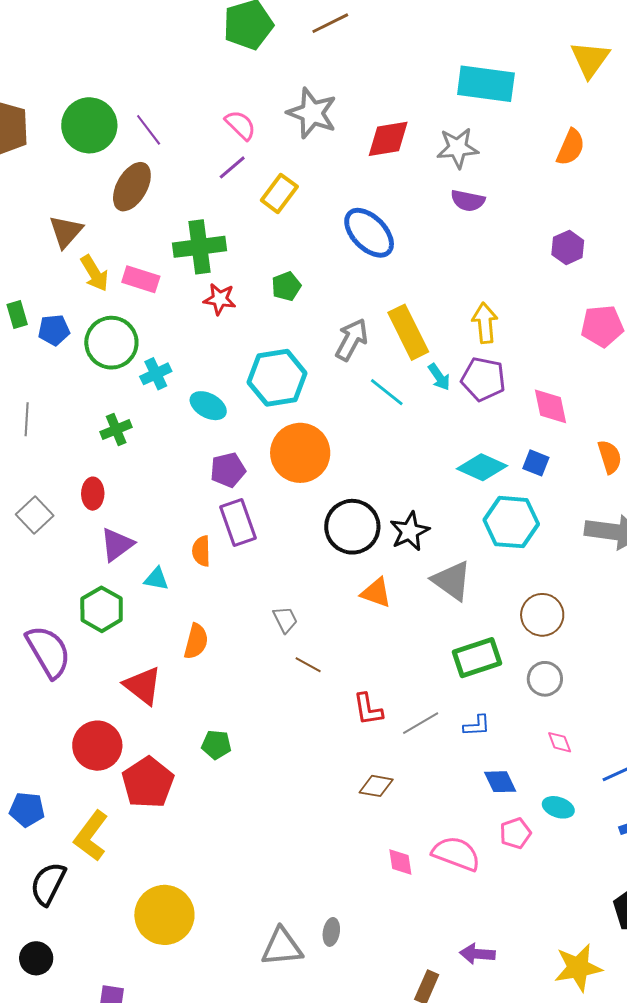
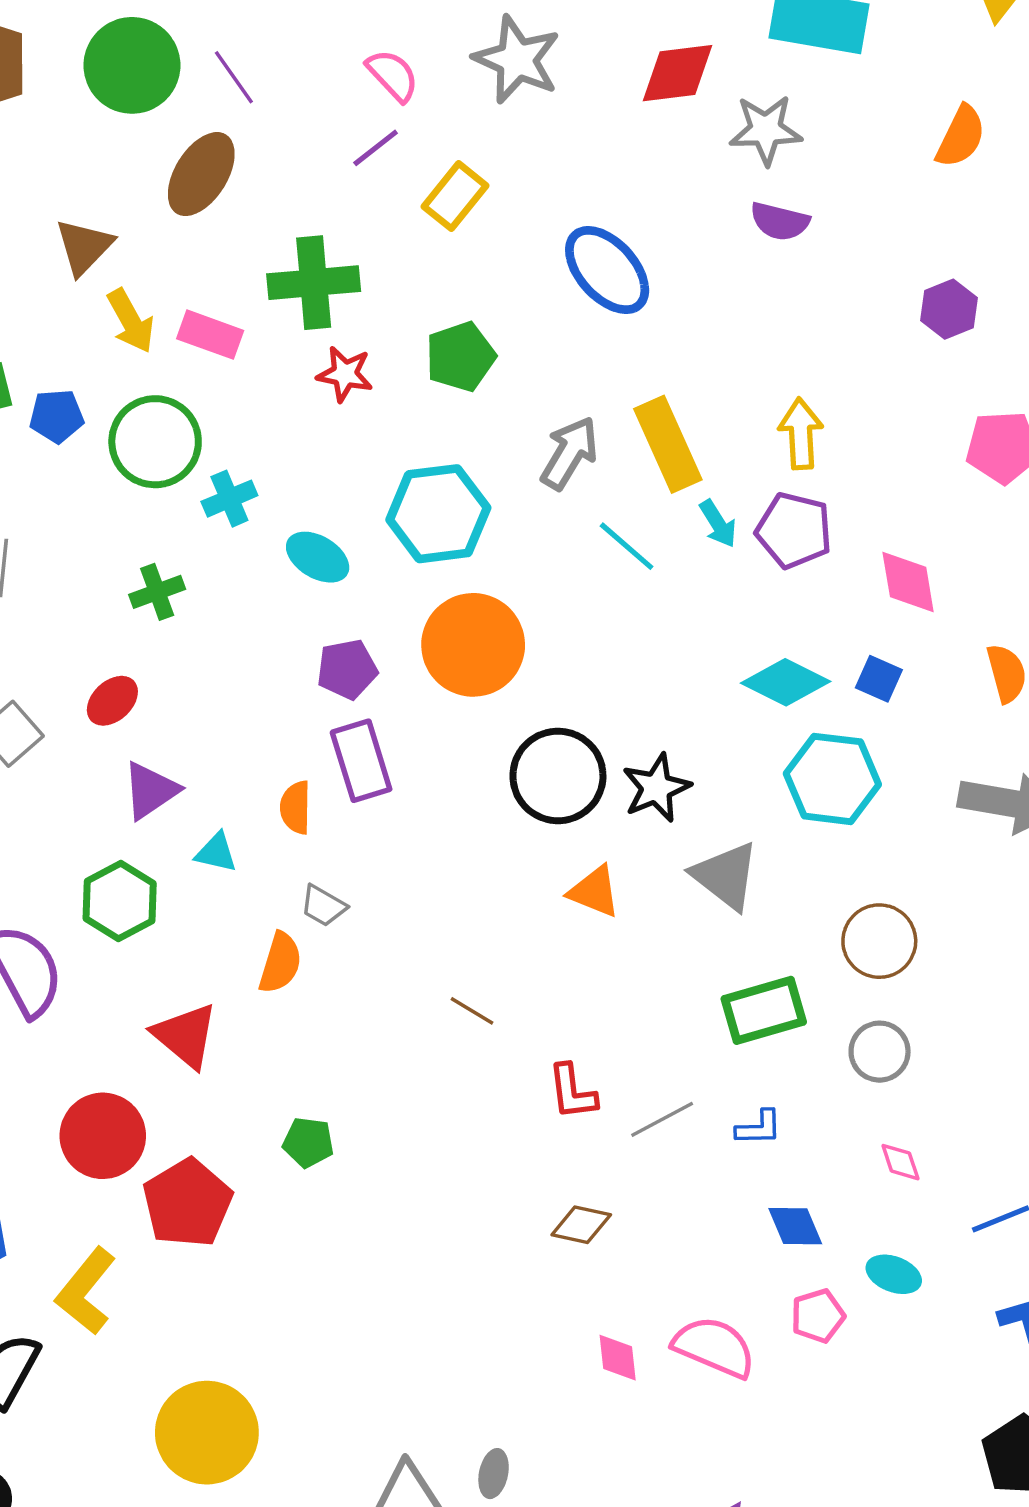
red diamond: (388, 139) -> (678, 73), moved
green pentagon: (286, 286) -> (461, 357), size x1.4
red ellipse: (93, 494) -> (112, 701), turned 44
gray trapezoid: (285, 620) -> (323, 906), moved, turned 144

